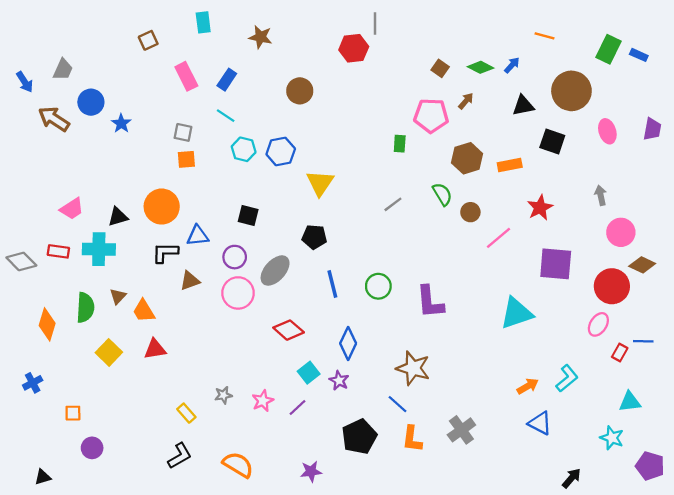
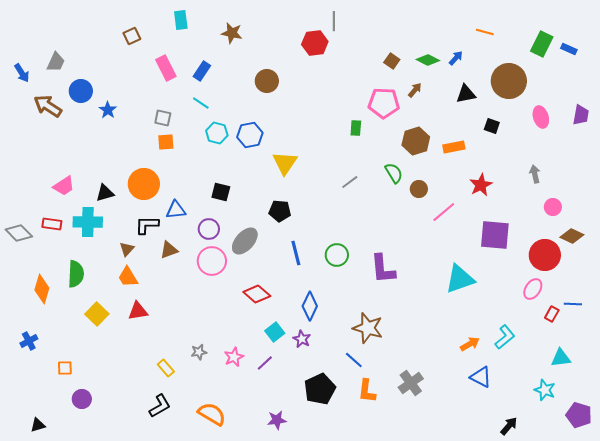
black square: (552, 141) -> (492, 126), size x0.7
pink circle: (621, 232) -> (553, 207), size x0.7
brown triangle: (118, 296) -> (127, 249), moved

